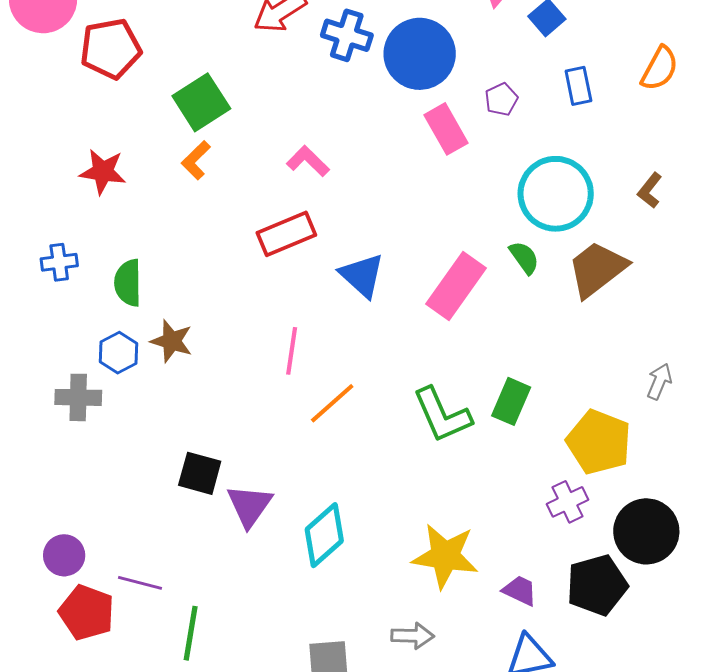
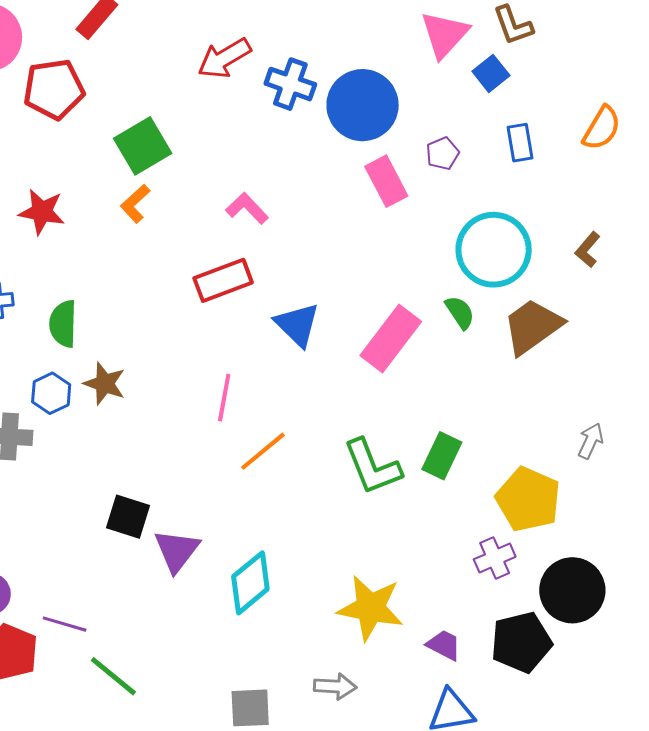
green line: (191, 633) -> (113, 676), turned -62

